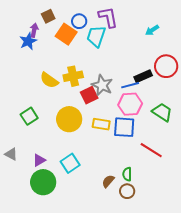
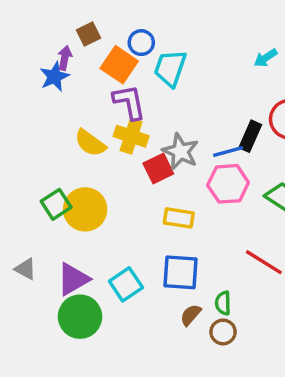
purple L-shape: (108, 17) -> (129, 102), moved
yellow cross: (73, 76) -> (131, 136), turned 30
black rectangle: (143, 76) -> (250, 136), turned -42
yellow circle: (69, 119) -> (85, 209), moved
blue square: (124, 127) -> (180, 272), moved
purple triangle: (39, 160) -> (73, 279), size x1.5

